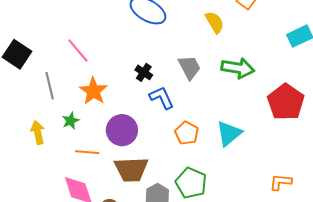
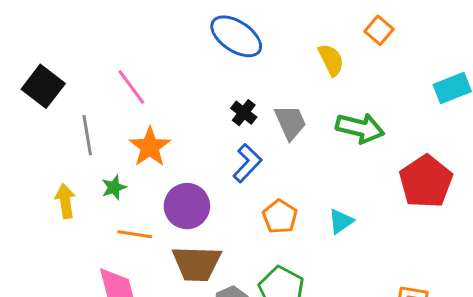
black cross: (144, 72) -> (244, 113), moved
blue L-shape: (162, 98) -> (247, 163), turned 64
cyan triangle: (229, 133) -> (341, 221), size x0.7

